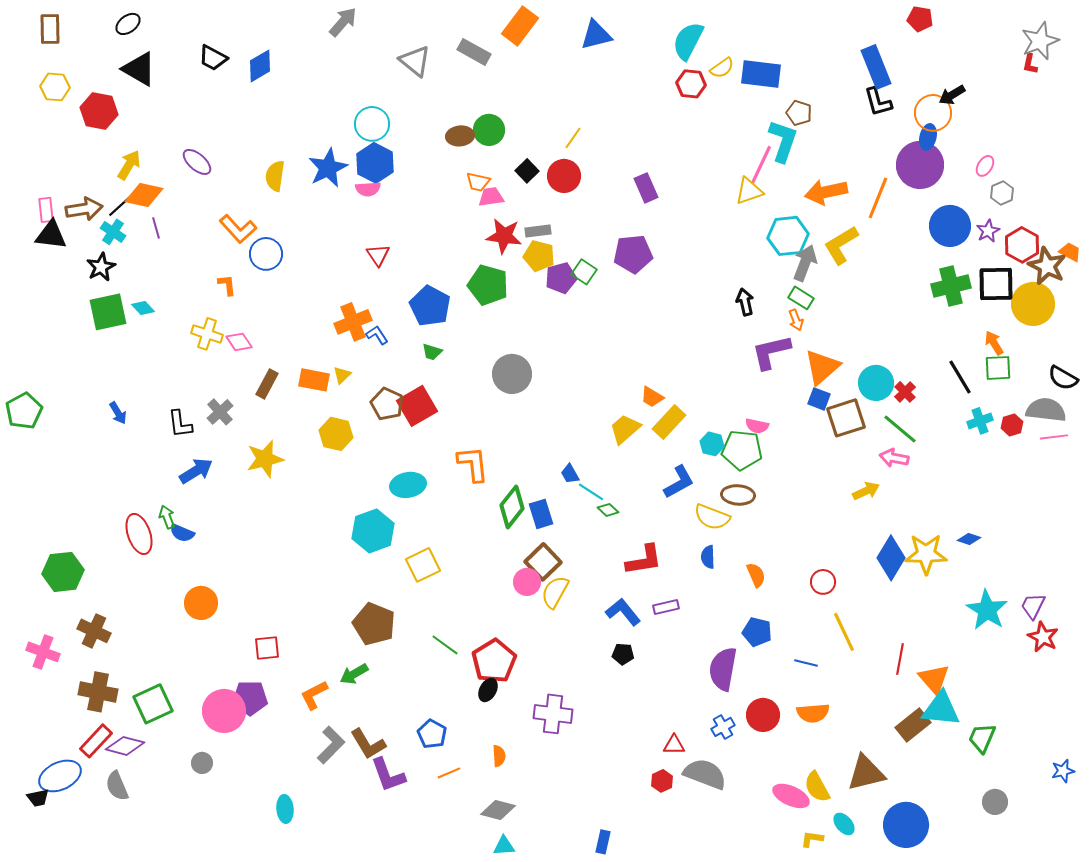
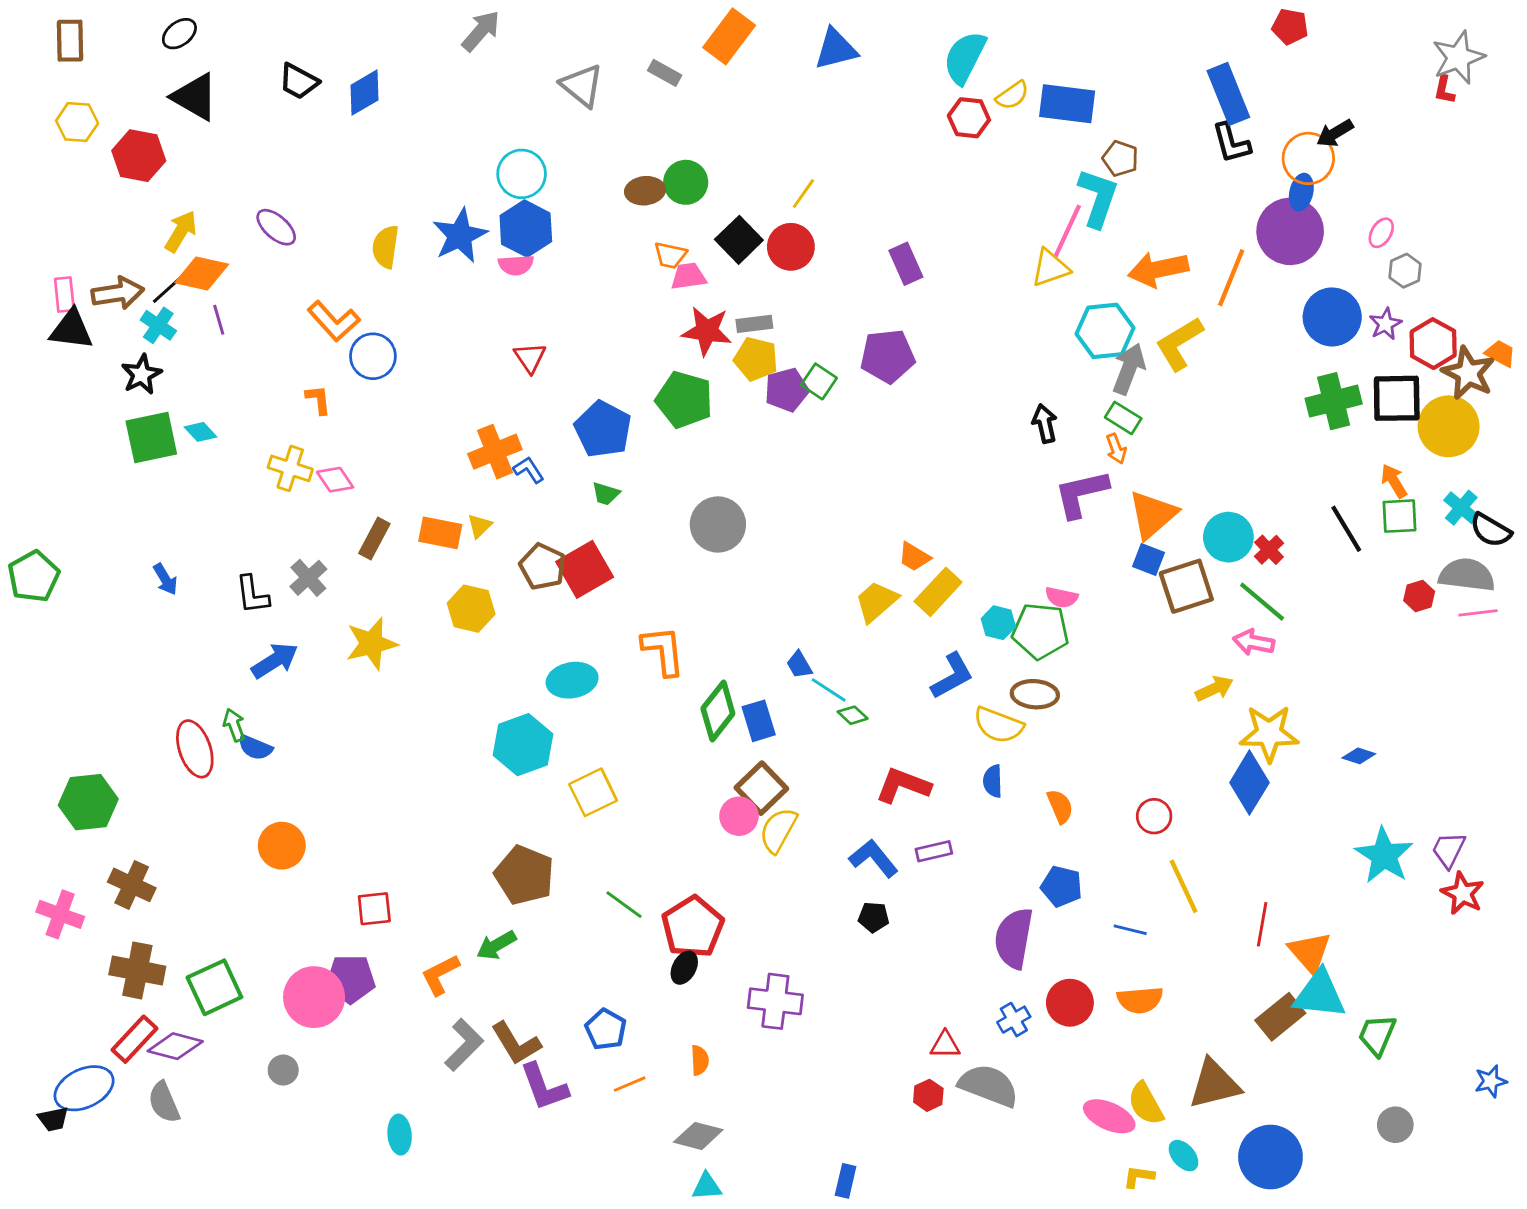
gray rectangle: (474, 52) -> (665, 73), size x0.7
black square: (527, 171) -> (739, 240), size x1.4
cyan cross: (980, 421) -> (1461, 508), moved, turned -30
yellow star: (926, 554) -> (1269, 733), moved
red L-shape: (644, 560) -> (903, 785), turned -150

